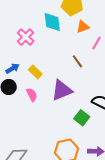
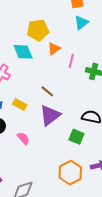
brown line: (77, 61) -> (47, 91), moved
pink semicircle: (32, 95) -> (23, 138), moved

